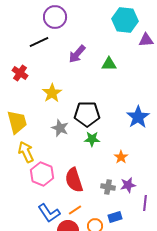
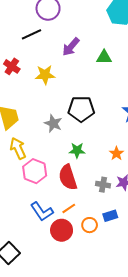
yellow star: (52, 93) -> (45, 75), moved, turned 30
green star: (92, 139) -> (77, 150), moved

